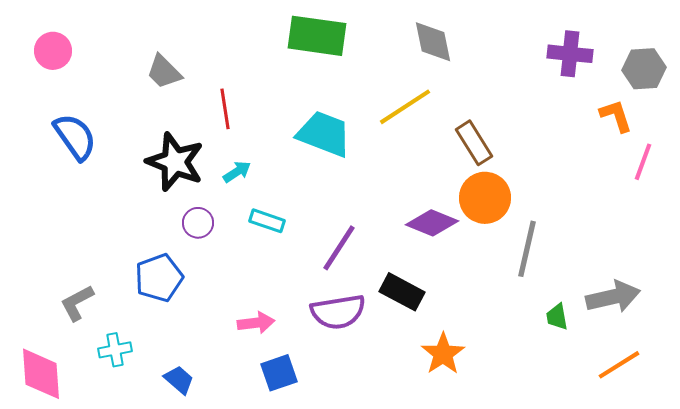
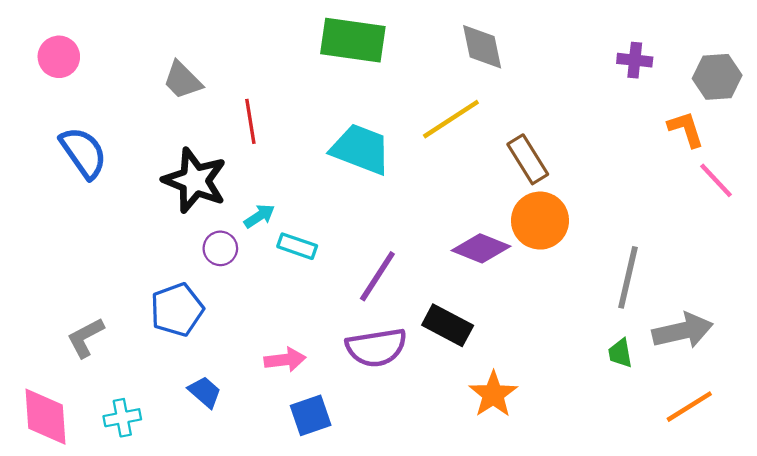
purple cross: (570, 54) -> (635, 60), size x0.7
pink line: (643, 162) -> (716, 180), turned -63
cyan arrow: (237, 172) -> (259, 216), moved
gray line: (527, 249) -> (628, 277), moved
cyan cross: (115, 350) -> (122, 418), moved
blue trapezoid: (179, 380) -> (205, 392), moved

